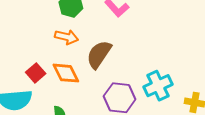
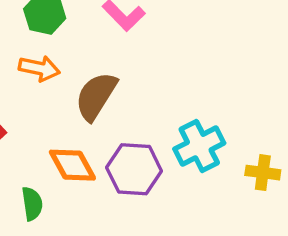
orange diamond: (66, 73) -> (72, 165), moved

